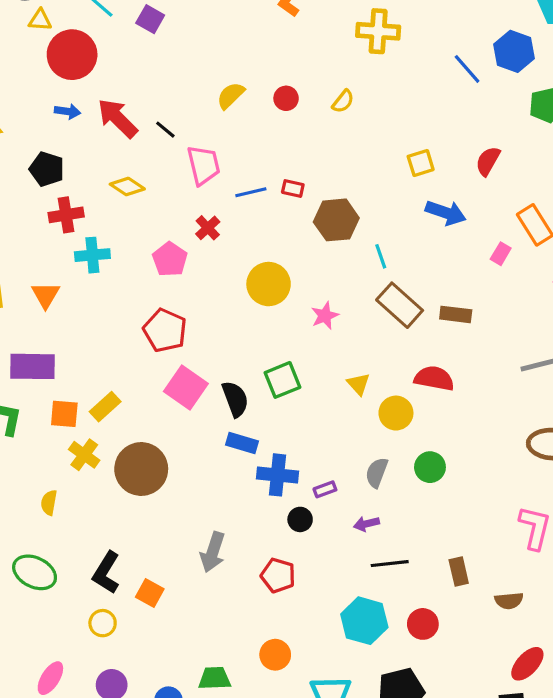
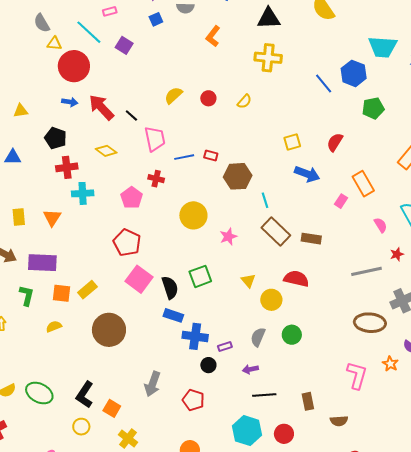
red cross: (208, 228) -> (156, 179), turned -35
yellow cross: (84, 455) -> (128, 439), moved
yellow semicircle: (49, 503) -> (54, 326), moved, turned 56

